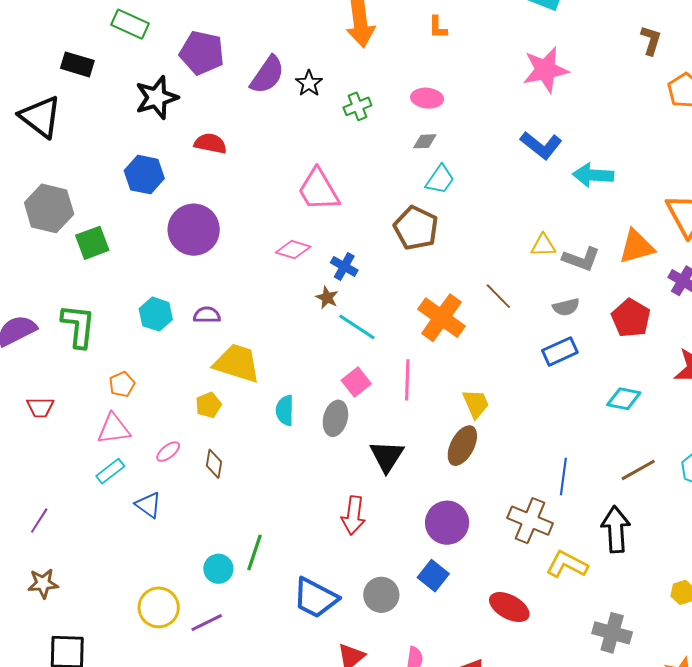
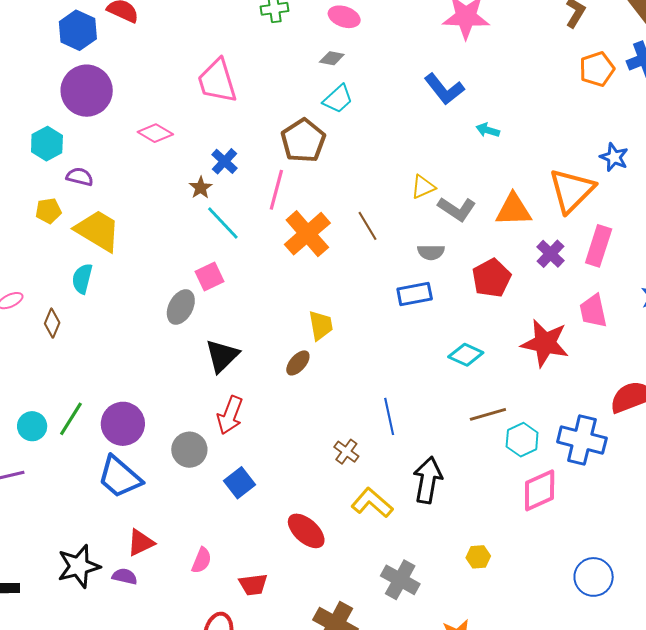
blue hexagon: (144, 175) -> (78, 30), moved
cyan arrow: (593, 175) -> (488, 130), size x0.6
yellow triangle: (543, 245) -> (423, 187), turned -36
pink diamond: (293, 250) -> (155, 133), moved
cyan hexagon: (156, 314) -> (47, 144), moved
pink line: (407, 380) -> (276, 190), moved
yellow pentagon: (208, 405) -> (48, 211), moved
cyan semicircle: (285, 410) -> (82, 279), moved
brown ellipse: (462, 446) -> (298, 363), size x0.7
brown line: (638, 470) -> (488, 414), moved
blue line: (563, 476) -> (389, 416), turned -33
red arrow: (353, 515) -> (230, 415), moved
brown cross: (530, 521) -> (346, 452), size x0.6
purple circle: (447, 523) -> (123, 424), moved
gray circle: (381, 595) -> (189, 450), moved

